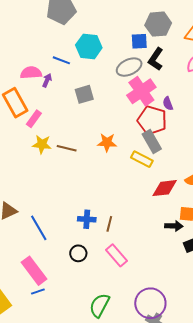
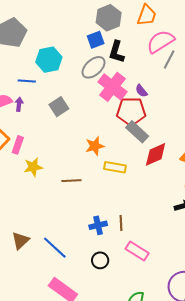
brown line: (67, 148) -> (71, 181), moved
yellow rectangle: (142, 159) -> (115, 167), moved
red diamond: (165, 188) -> (156, 154), moved

